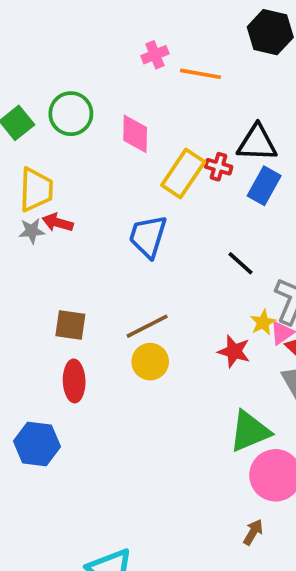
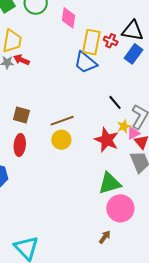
yellow rectangle: (183, 173) -> (91, 42), turned -30
blue trapezoid: (148, 236) -> (85, 63), moved, turned -75
black line: (240, 263) -> (115, 102), moved
red star: (234, 351) -> (107, 140), size x1.4

